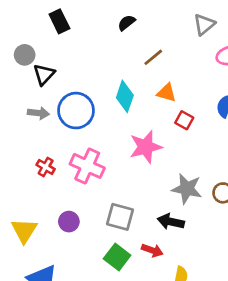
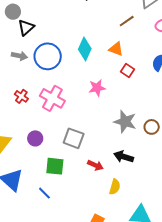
brown line: (153, 57) -> (127, 21), moved
pink star: (146, 147) -> (97, 88), size x0.7
black arrow: (171, 222) -> (124, 157), moved
green square: (117, 257) -> (55, 166), moved, turned -36

